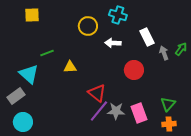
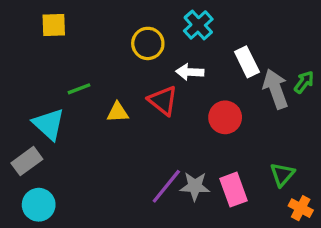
cyan cross: (118, 15) -> (198, 25), turned 30
gray arrow: (164, 53) -> (276, 89), size x1.6
red triangle: (97, 93) -> (163, 101), moved
orange cross: (169, 124) -> (301, 208), moved, turned 32

